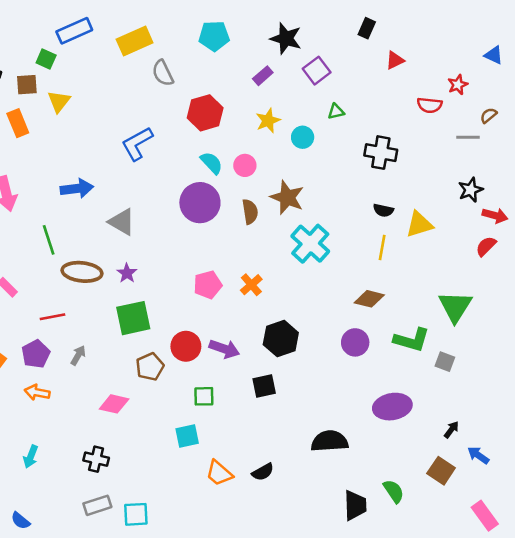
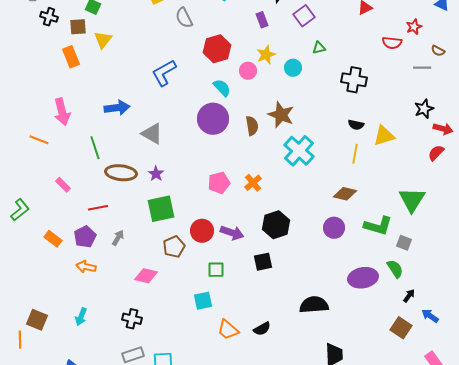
purple rectangle: (263, 76) -> (262, 20), turned -70
brown semicircle: (489, 115) -> (438, 51), turned -112
pink circle: (245, 165) -> (248, 71), moved
green semicircle: (394, 491) -> (395, 269), moved

